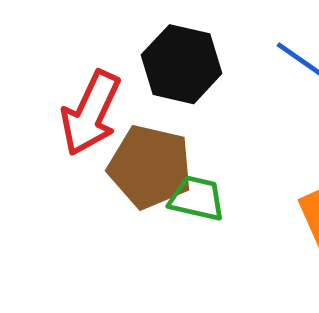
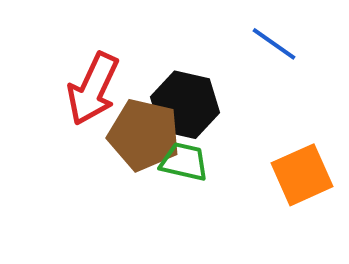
black hexagon: (182, 64) -> (185, 105), moved

